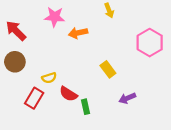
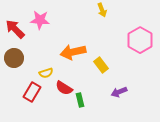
pink star: (54, 17) -> (40, 20), moved
orange arrow: (78, 33) -> (73, 52), moved, size x1.4

